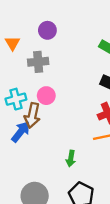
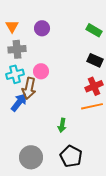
purple circle: (47, 30) -> (42, 28), moved
gray cross: (38, 62) -> (17, 49), moved

